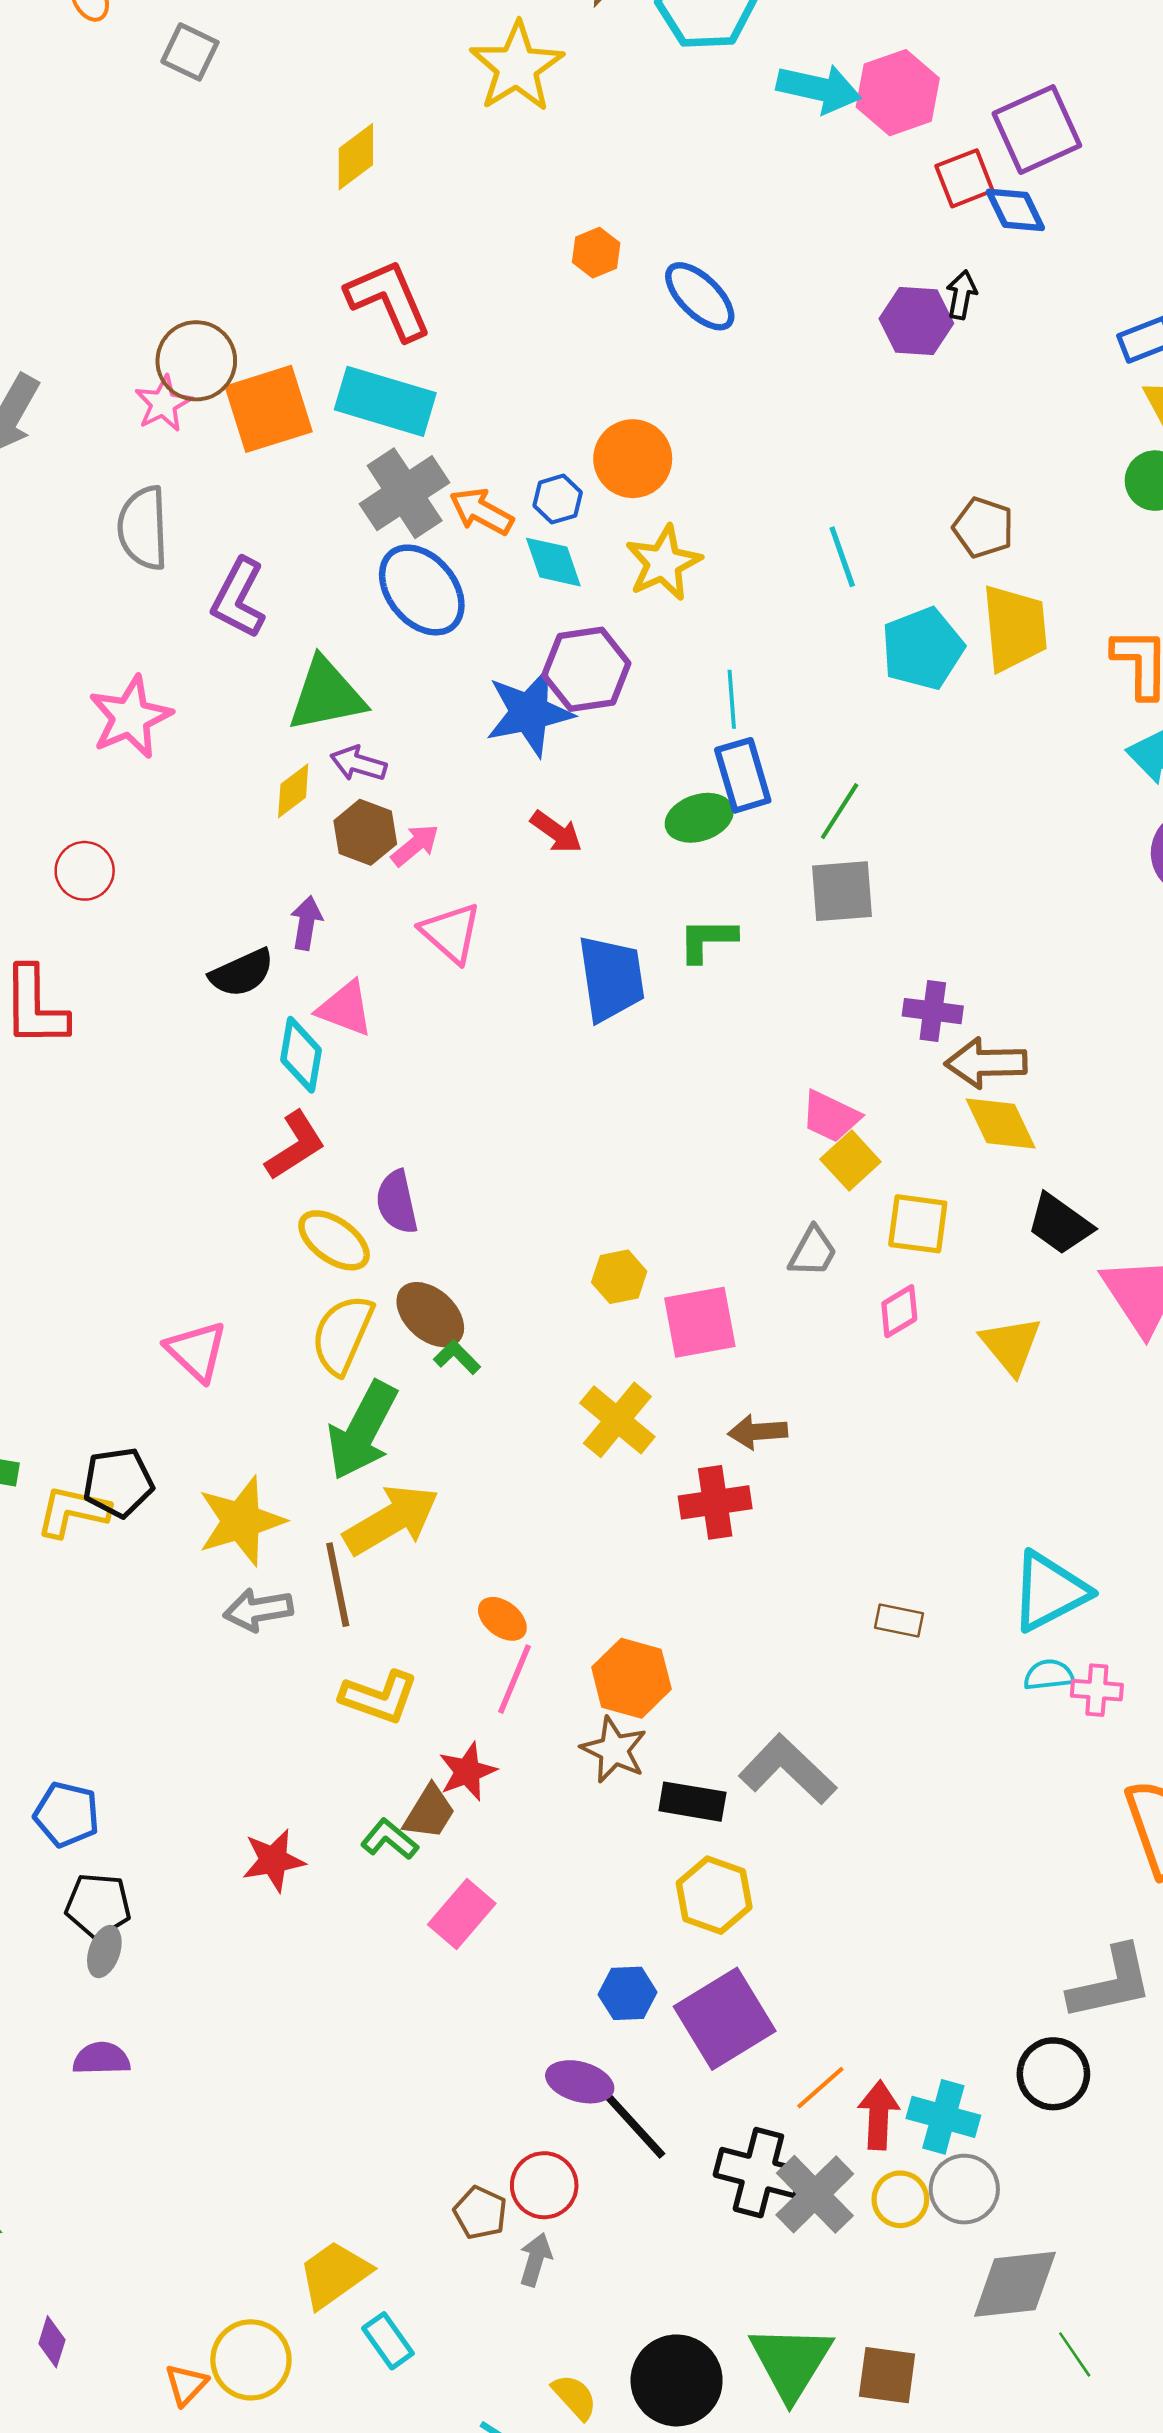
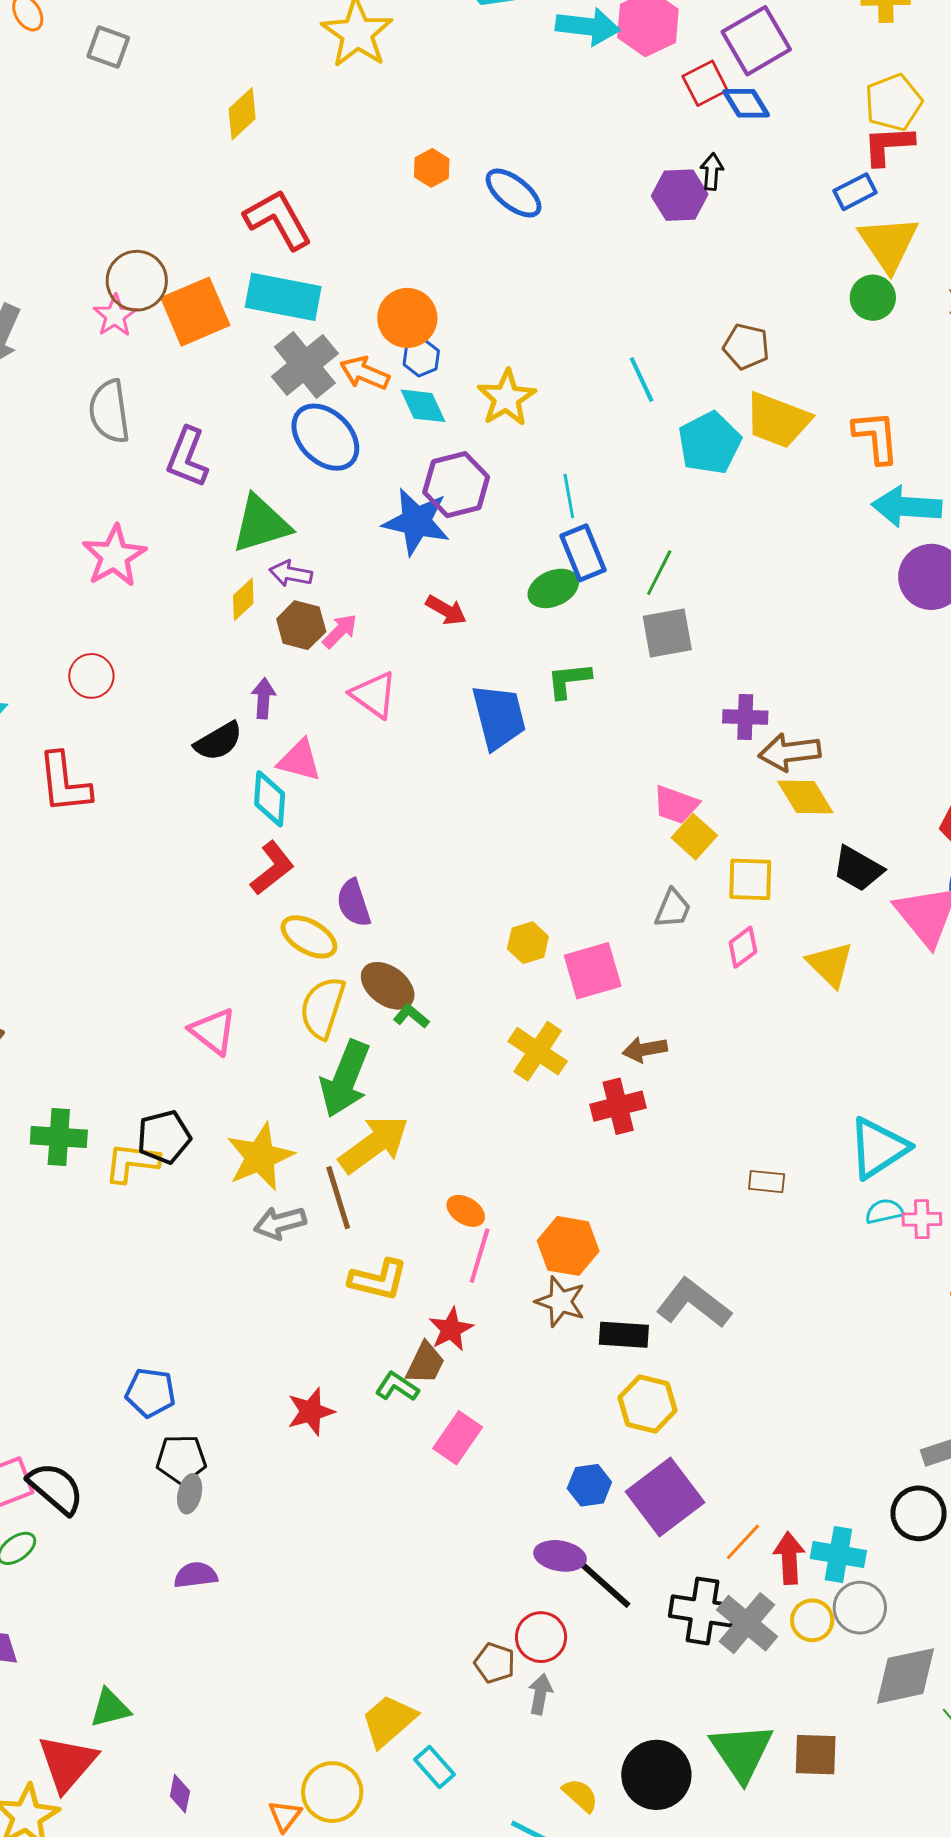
orange circle: (633, 459) -> (407, 318), moved
yellow trapezoid: (1015, 628) -> (778, 420), turned 122
blue star: (529, 712) -> (416, 522), turned 30

